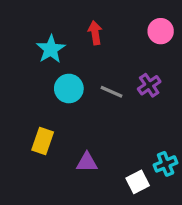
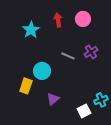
pink circle: (161, 31) -> (83, 19), moved
cyan circle: (69, 89) -> (42, 71), moved
purple triangle: (87, 162) -> (53, 99), turned -40

